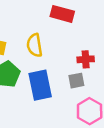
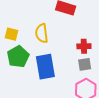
gray square: (76, 81) -> (85, 64), moved

